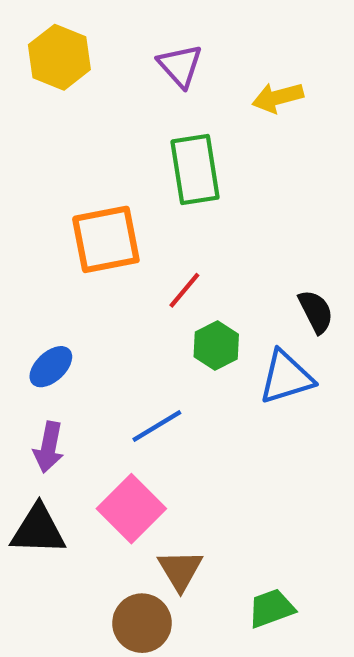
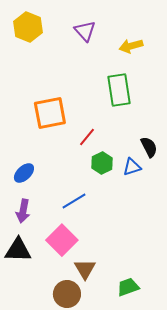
green rectangle: (195, 170) -> (119, 90), moved
blue triangle: (286, 377) -> (132, 167), moved, size x0.7

